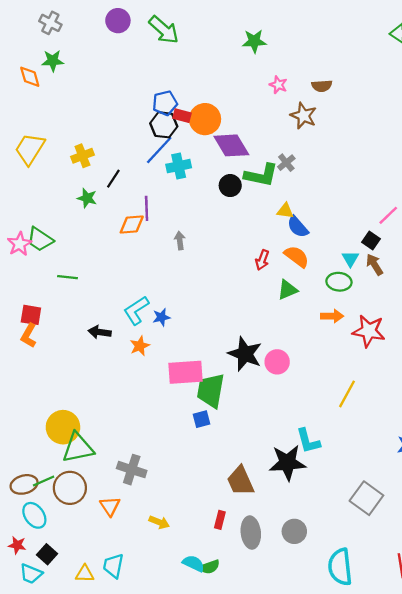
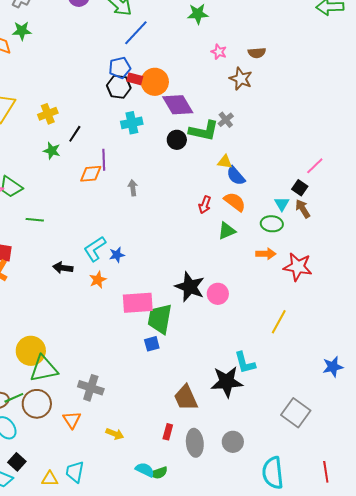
blue line: (159, 150) -> (136, 33), moved

